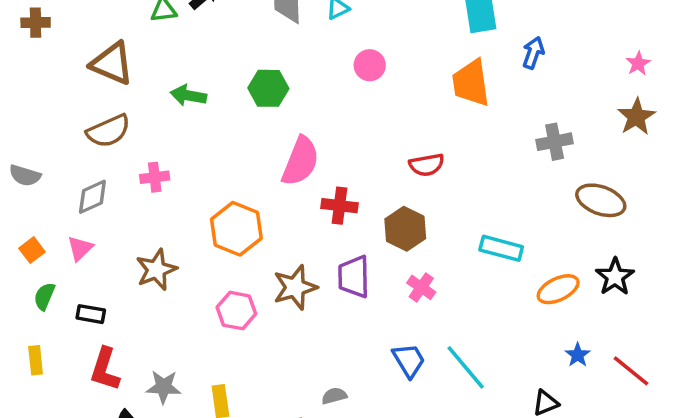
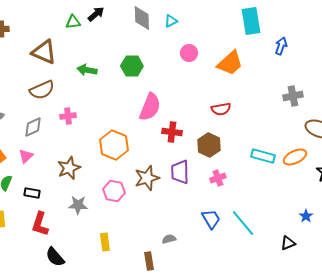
orange trapezoid: (471, 83) -> (230, 63), moved, turned -124
pink cross: (421, 287) -> (218, 178), turned 35
orange ellipse: (558, 289) -> (295, 157), moved
gray star: (164, 387) -> (78, 205), moved

